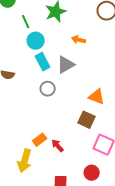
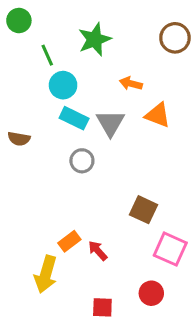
cyan rectangle: (43, 62) -> (74, 118), turned -36
gray triangle: (66, 65) -> (110, 123), turned -30
orange triangle: (97, 97) -> (158, 115), moved

